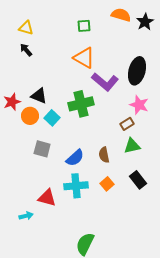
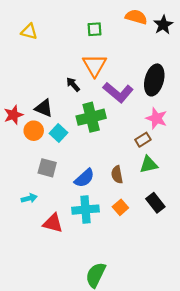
black arrow: (26, 50) -> (73, 84), moved
orange triangle: (84, 58) -> (95, 65), turned 30
cyan arrow: (26, 216) -> (29, 198), moved

